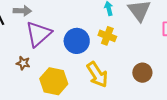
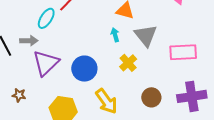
yellow cross: (107, 36) -> (128, 63), moved, turned 30
brown star: (23, 63) -> (19, 95), moved

